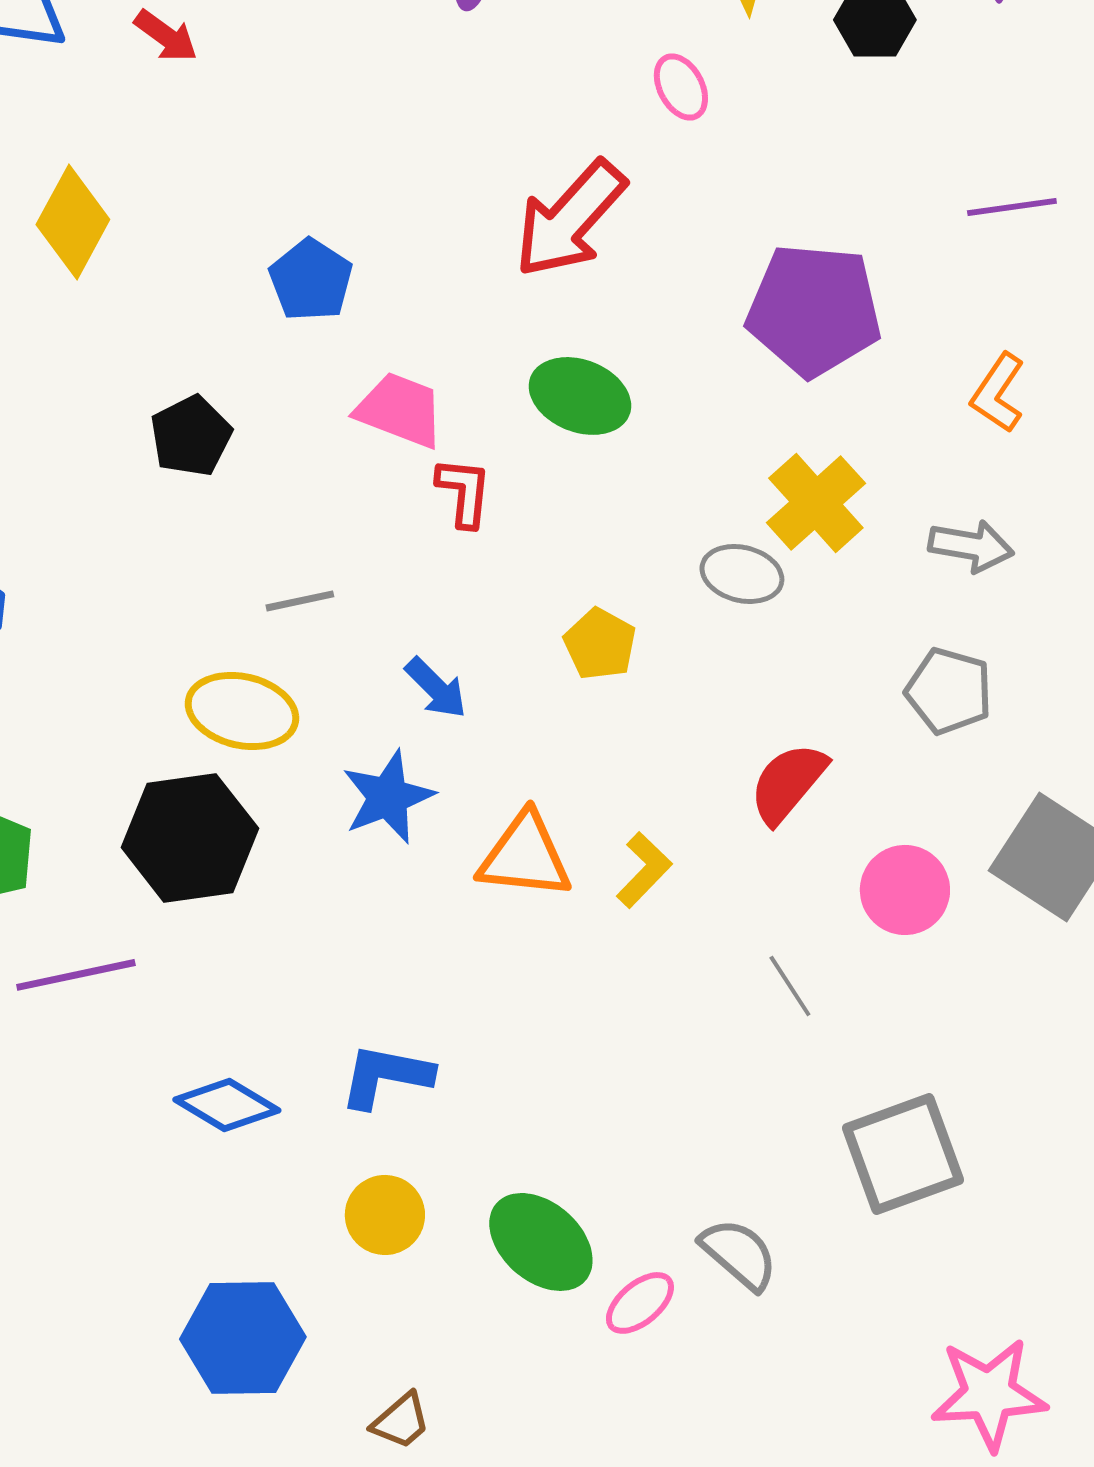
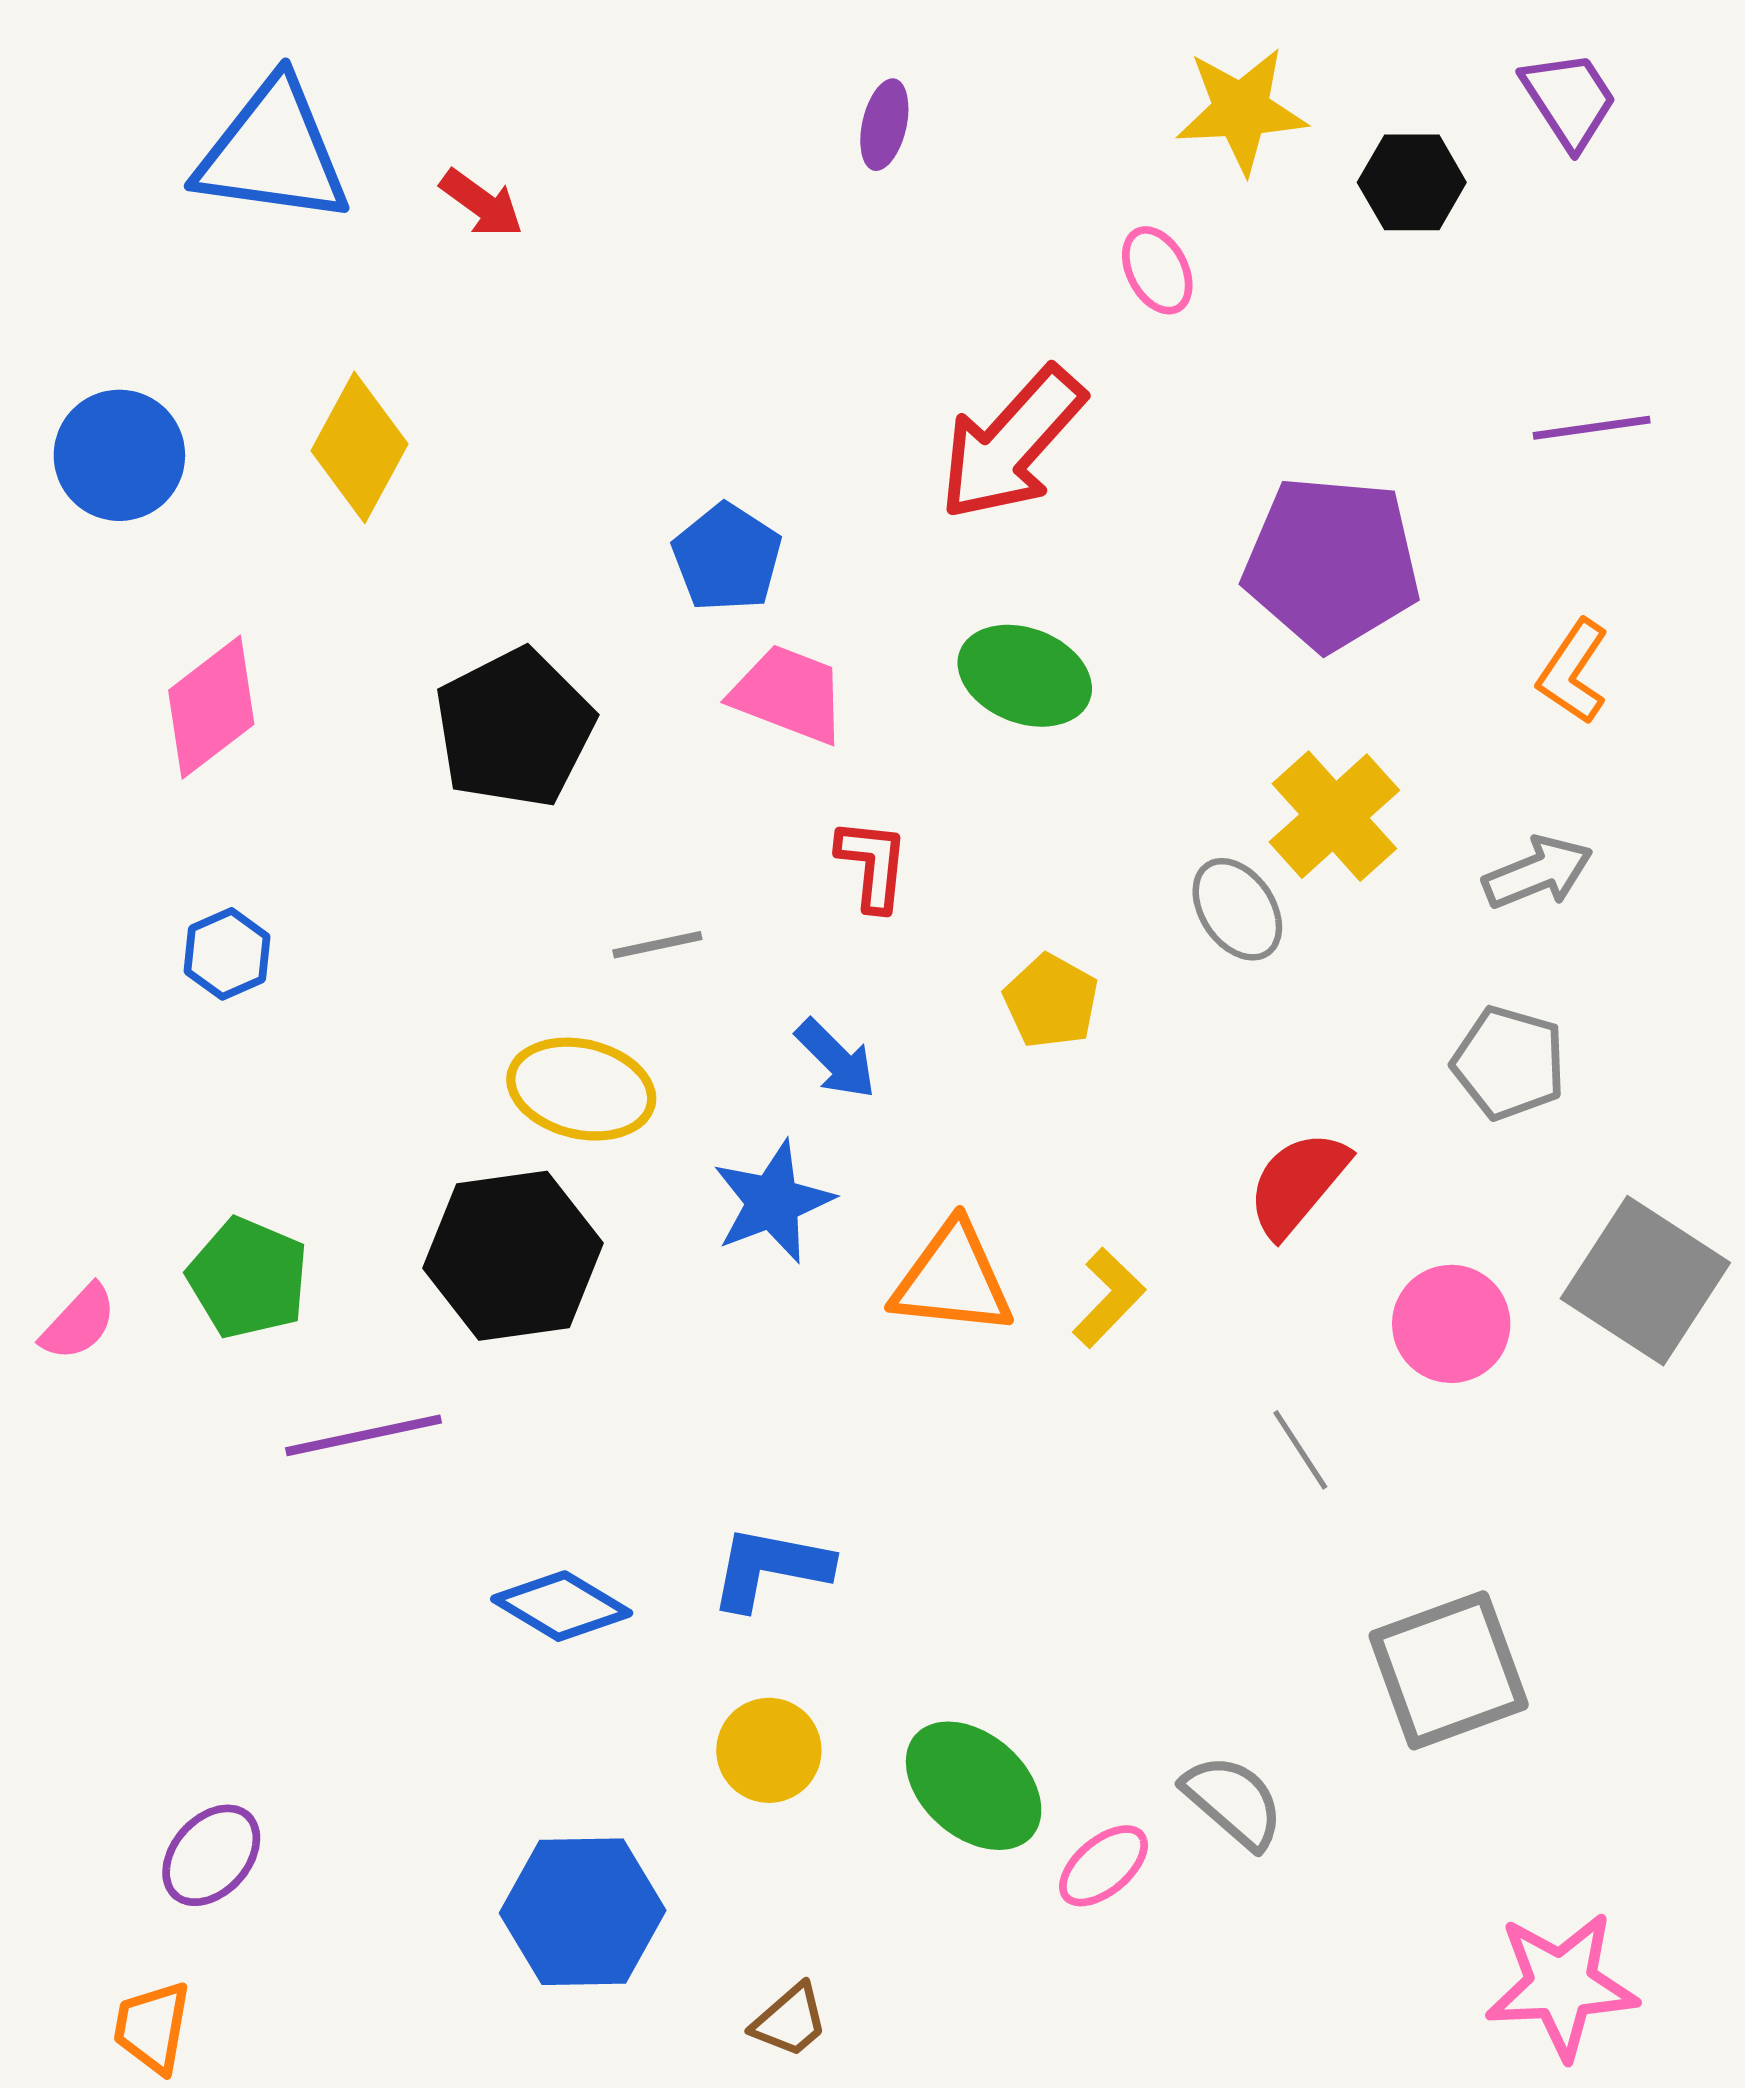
blue pentagon: (311, 280) -> (727, 558), moved
black pentagon: (191, 436) -> (514, 728), size x1.5
red L-shape: (464, 492) -> (873, 865), moved
gray arrow: (971, 546) -> (1538, 873), turned -32
gray ellipse: (742, 574) -> (1237, 909), turned 42

